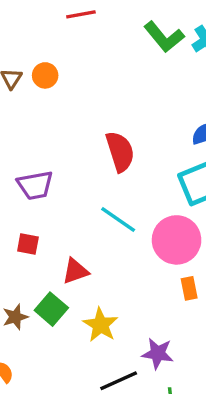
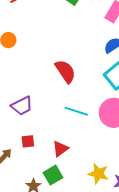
green square: (51, 309) -> (53, 175), turned 36
yellow star: (100, 325) -> (98, 174), moved

